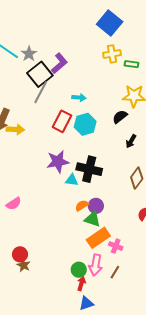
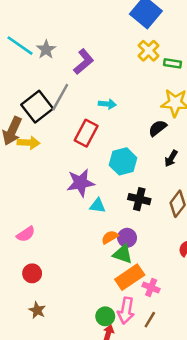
yellow cross: (112, 54) -> (149, 51), turned -36
black square: (40, 74) -> (37, 107), moved
cyan hexagon: (85, 124) -> (123, 161), moved
black cross: (89, 169) -> (139, 199), moved, size x0.7
red circle: (20, 254) -> (32, 273), moved

